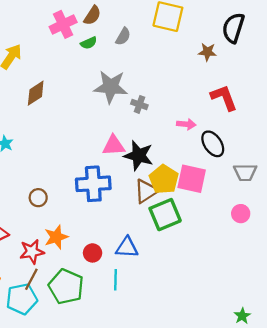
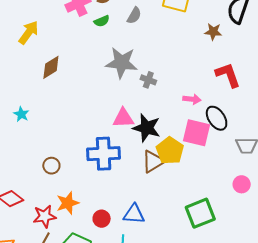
pink square: (192, 179) -> (196, 133), moved
green square: (165, 215) -> (200, 213), moved

